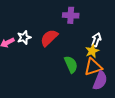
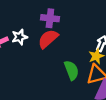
purple cross: (71, 15) -> (50, 18), moved

